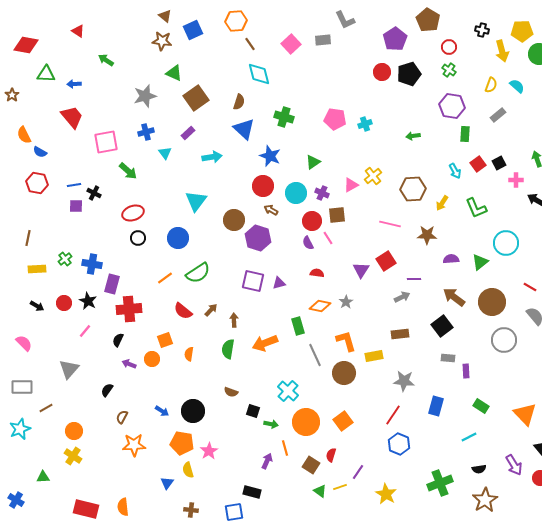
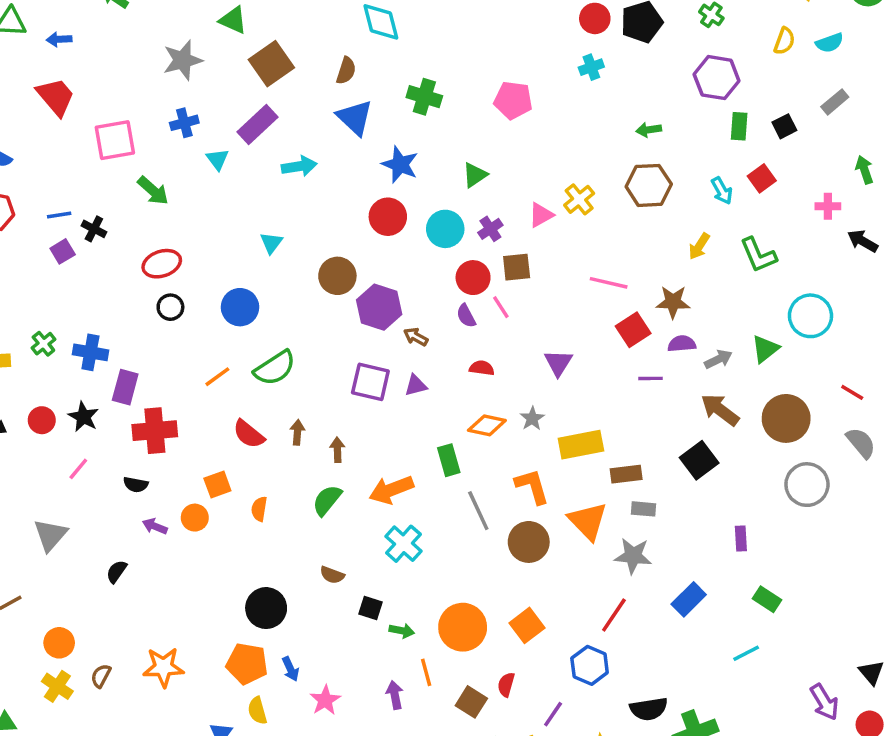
cyan semicircle: (517, 86) -> (830, 43), turned 119
gray rectangle: (498, 115) -> (835, 102), moved
cyan cross: (365, 124) -> (591, 67), moved
purple rectangle: (188, 133) -> (257, 125), size x1.6
black square: (499, 163) -> (784, 126), moved
brown hexagon: (413, 189) -> (649, 185), moved
purple cross: (322, 193) -> (490, 229), turned 32
cyan triangle: (196, 201) -> (271, 243), size x0.6
purple square: (76, 206) -> (63, 251), turned -32
brown arrow: (271, 210) -> (416, 337), moved
purple semicircle: (451, 259) -> (682, 344), moved
red square: (386, 261) -> (633, 330), moved
gray arrow: (402, 297) -> (718, 359), moved
brown arrow: (211, 310) -> (297, 432), turned -40
black semicircle: (118, 340) -> (136, 485), turned -104
green semicircle: (228, 349) -> (327, 500), turned 30
yellow rectangle: (374, 356) -> (581, 445), moved, size x1.4
gray rectangle: (448, 358) -> (643, 509), moved
cyan cross: (288, 391) -> (403, 544), moved
blue rectangle: (436, 406) -> (689, 599), turned 30
blue arrow: (162, 411) -> (290, 669), moved, turned 32
orange triangle: (525, 414) -> (588, 521), moved
brown semicircle: (122, 417) -> (101, 676), moved
blue hexagon: (399, 444) -> (590, 665), moved
pink star: (209, 451) -> (325, 700), moved
purple arrow: (267, 461) -> (395, 695), turned -35
black semicircle: (479, 469) -> (649, 709), moved, size x1.5

